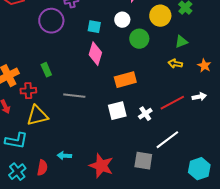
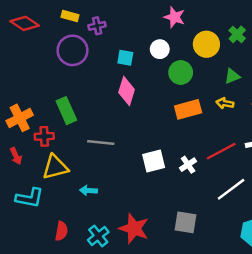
green rectangle: (46, 70) -> (66, 111), size x1.5
orange rectangle: (125, 80) -> (188, 109), moved
white line: (167, 140) -> (231, 189), moved
cyan arrow: (64, 156) -> (88, 190), moved
cyan cross: (17, 172) -> (98, 236), moved

